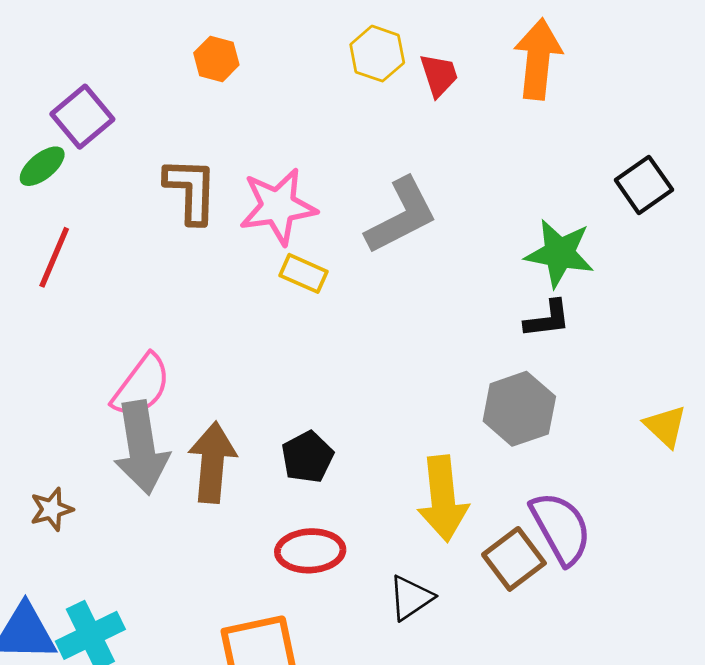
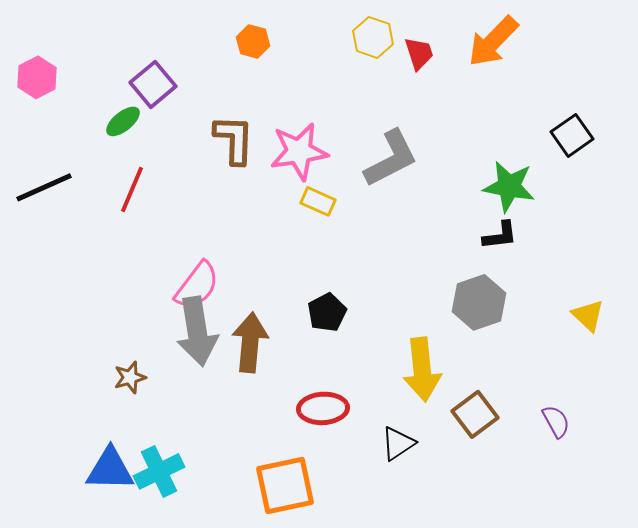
orange arrow: (538, 59) -> (493, 41), turned -142
black pentagon: (308, 457) -> (327, 312), moved
purple semicircle: (561, 528) -> (556, 421), moved, size x0.6

